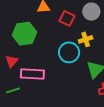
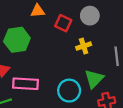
cyan circle: (69, 52) -> (69, 91), moved

